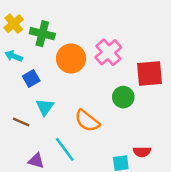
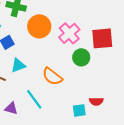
pink cross: (108, 52) -> (69, 33), moved
cyan triangle: (45, 107) -> (18, 65), turned 35

